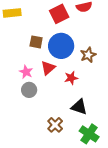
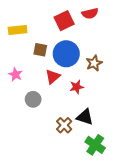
yellow rectangle: (12, 13) -> (18, 30), moved
pink star: (26, 72) -> (16, 74), moved
brown cross: (55, 125) -> (64, 125), moved

